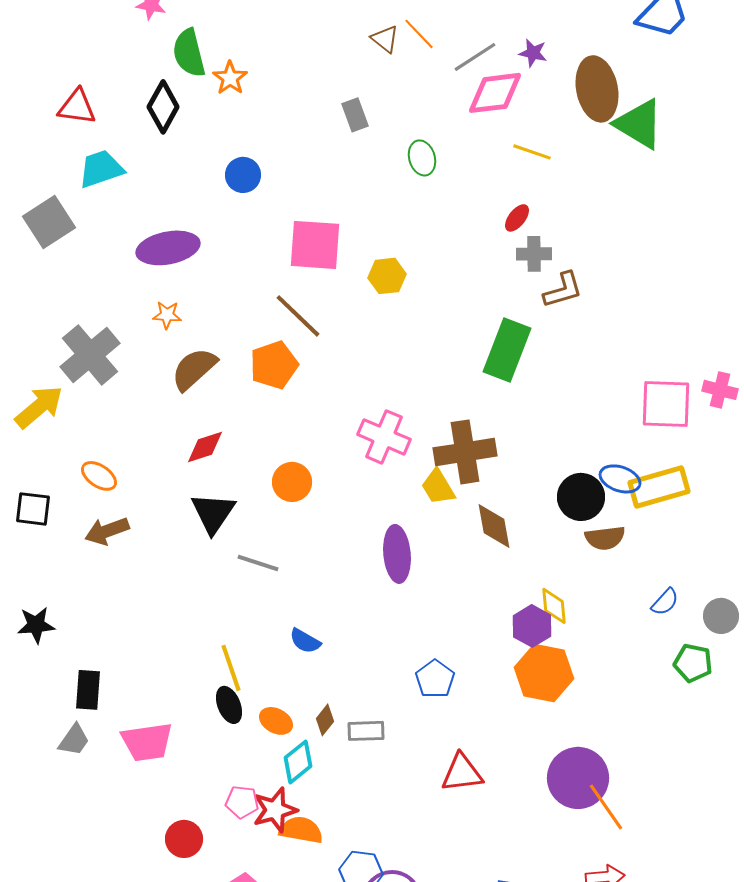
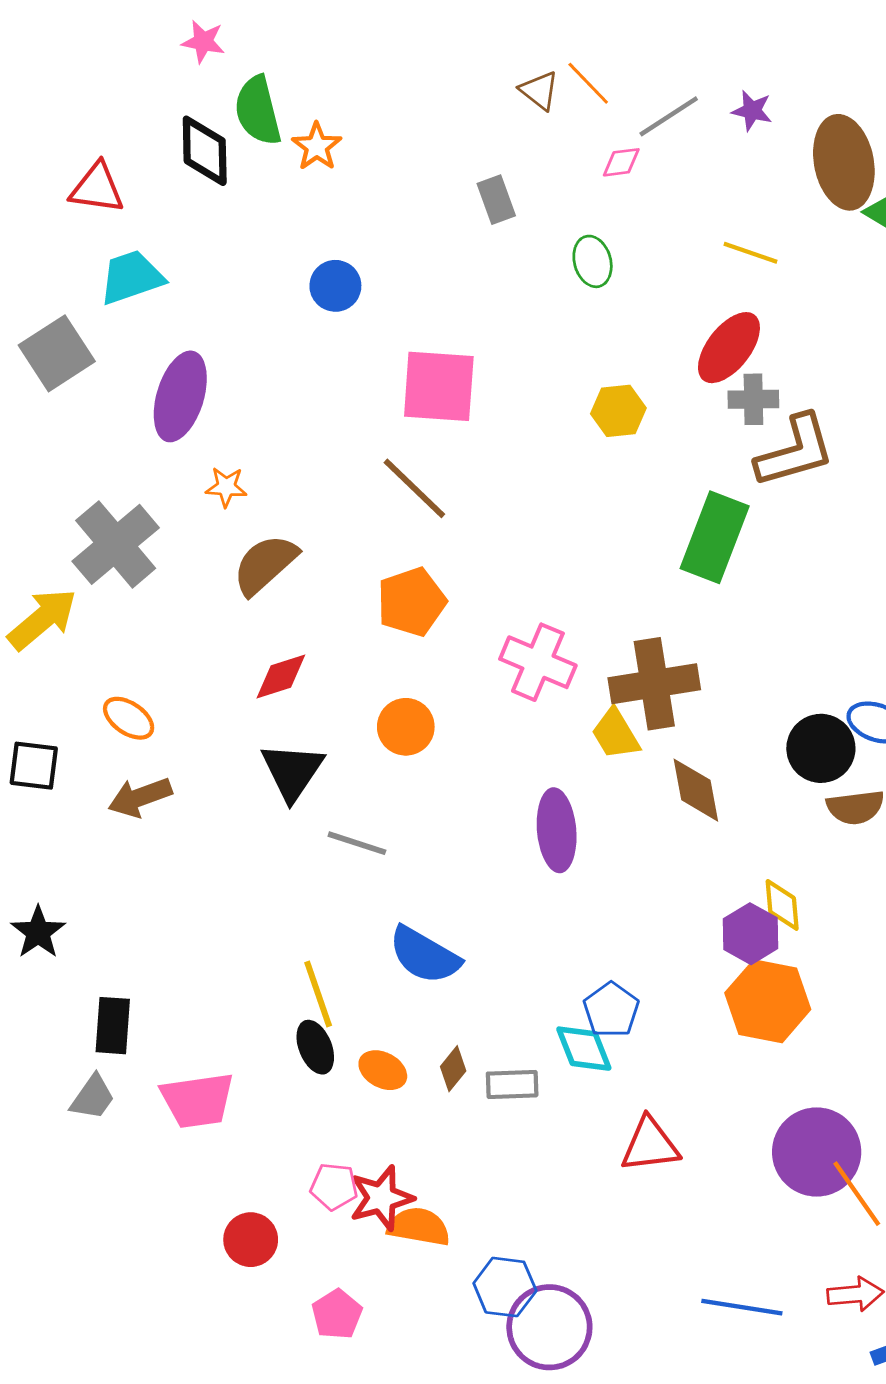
pink diamond: (495, 93) -> (621, 162), moved, size x0.5
black diamond: (163, 107) -> (205, 151), moved, turned -30
red ellipse: (517, 218) -> (729, 348), size x1.8
purple ellipse: (168, 248) -> (180, 396), moved, turned -62
yellow hexagon: (387, 276) -> (618, 411), moved
brown L-shape: (563, 290) -> (795, 451), size x1.4
orange pentagon: (274, 365) -> (412, 602), moved
black star: (36, 625) -> (38, 932), turned -30
blue semicircle: (305, 641) -> (424, 955), size x1.6
cyan diamond: (298, 762) -> (584, 1049), moved, turned -72

